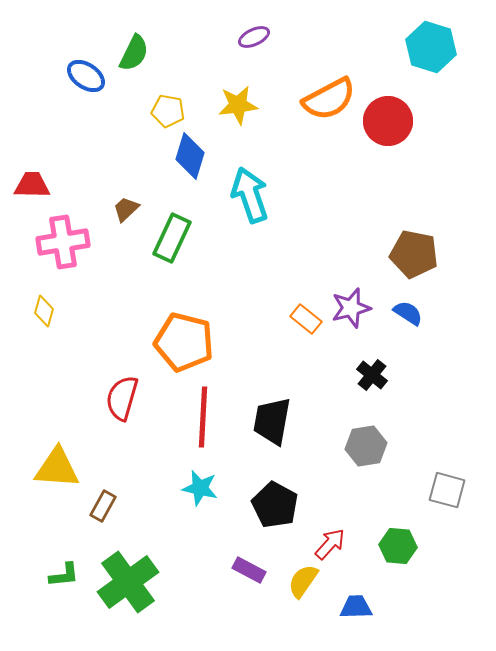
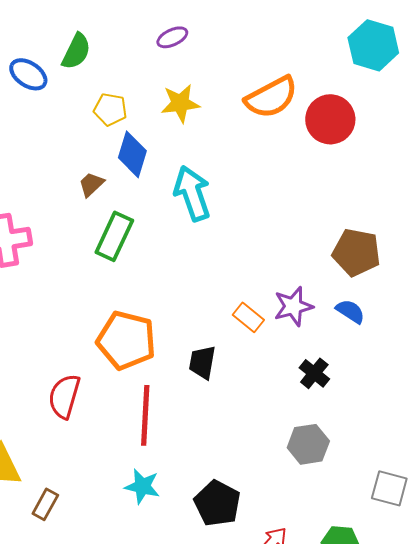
purple ellipse: (254, 37) -> (172, 37), moved
brown trapezoid: (126, 209) -> (91, 184), moved
black trapezoid: (272, 421) -> (202, 362), moved, size x0.7

